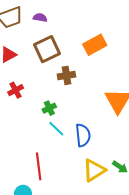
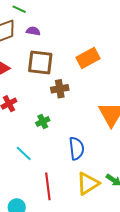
brown square: (47, 49) -> (40, 62), turned 32
cyan line: (56, 129) -> (24, 153), moved
red line: (39, 166) -> (48, 186), moved

